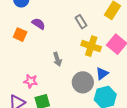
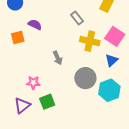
orange square: (20, 35) -> (18, 37), turned -32
blue triangle: (102, 74) -> (112, 60), moved

